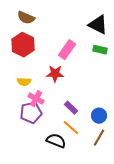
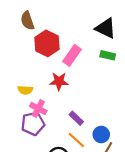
brown semicircle: (26, 18) -> (27, 21), turned 48
red hexagon: (23, 45) -> (47, 43), moved
blue circle: (99, 116) -> (101, 134), moved

